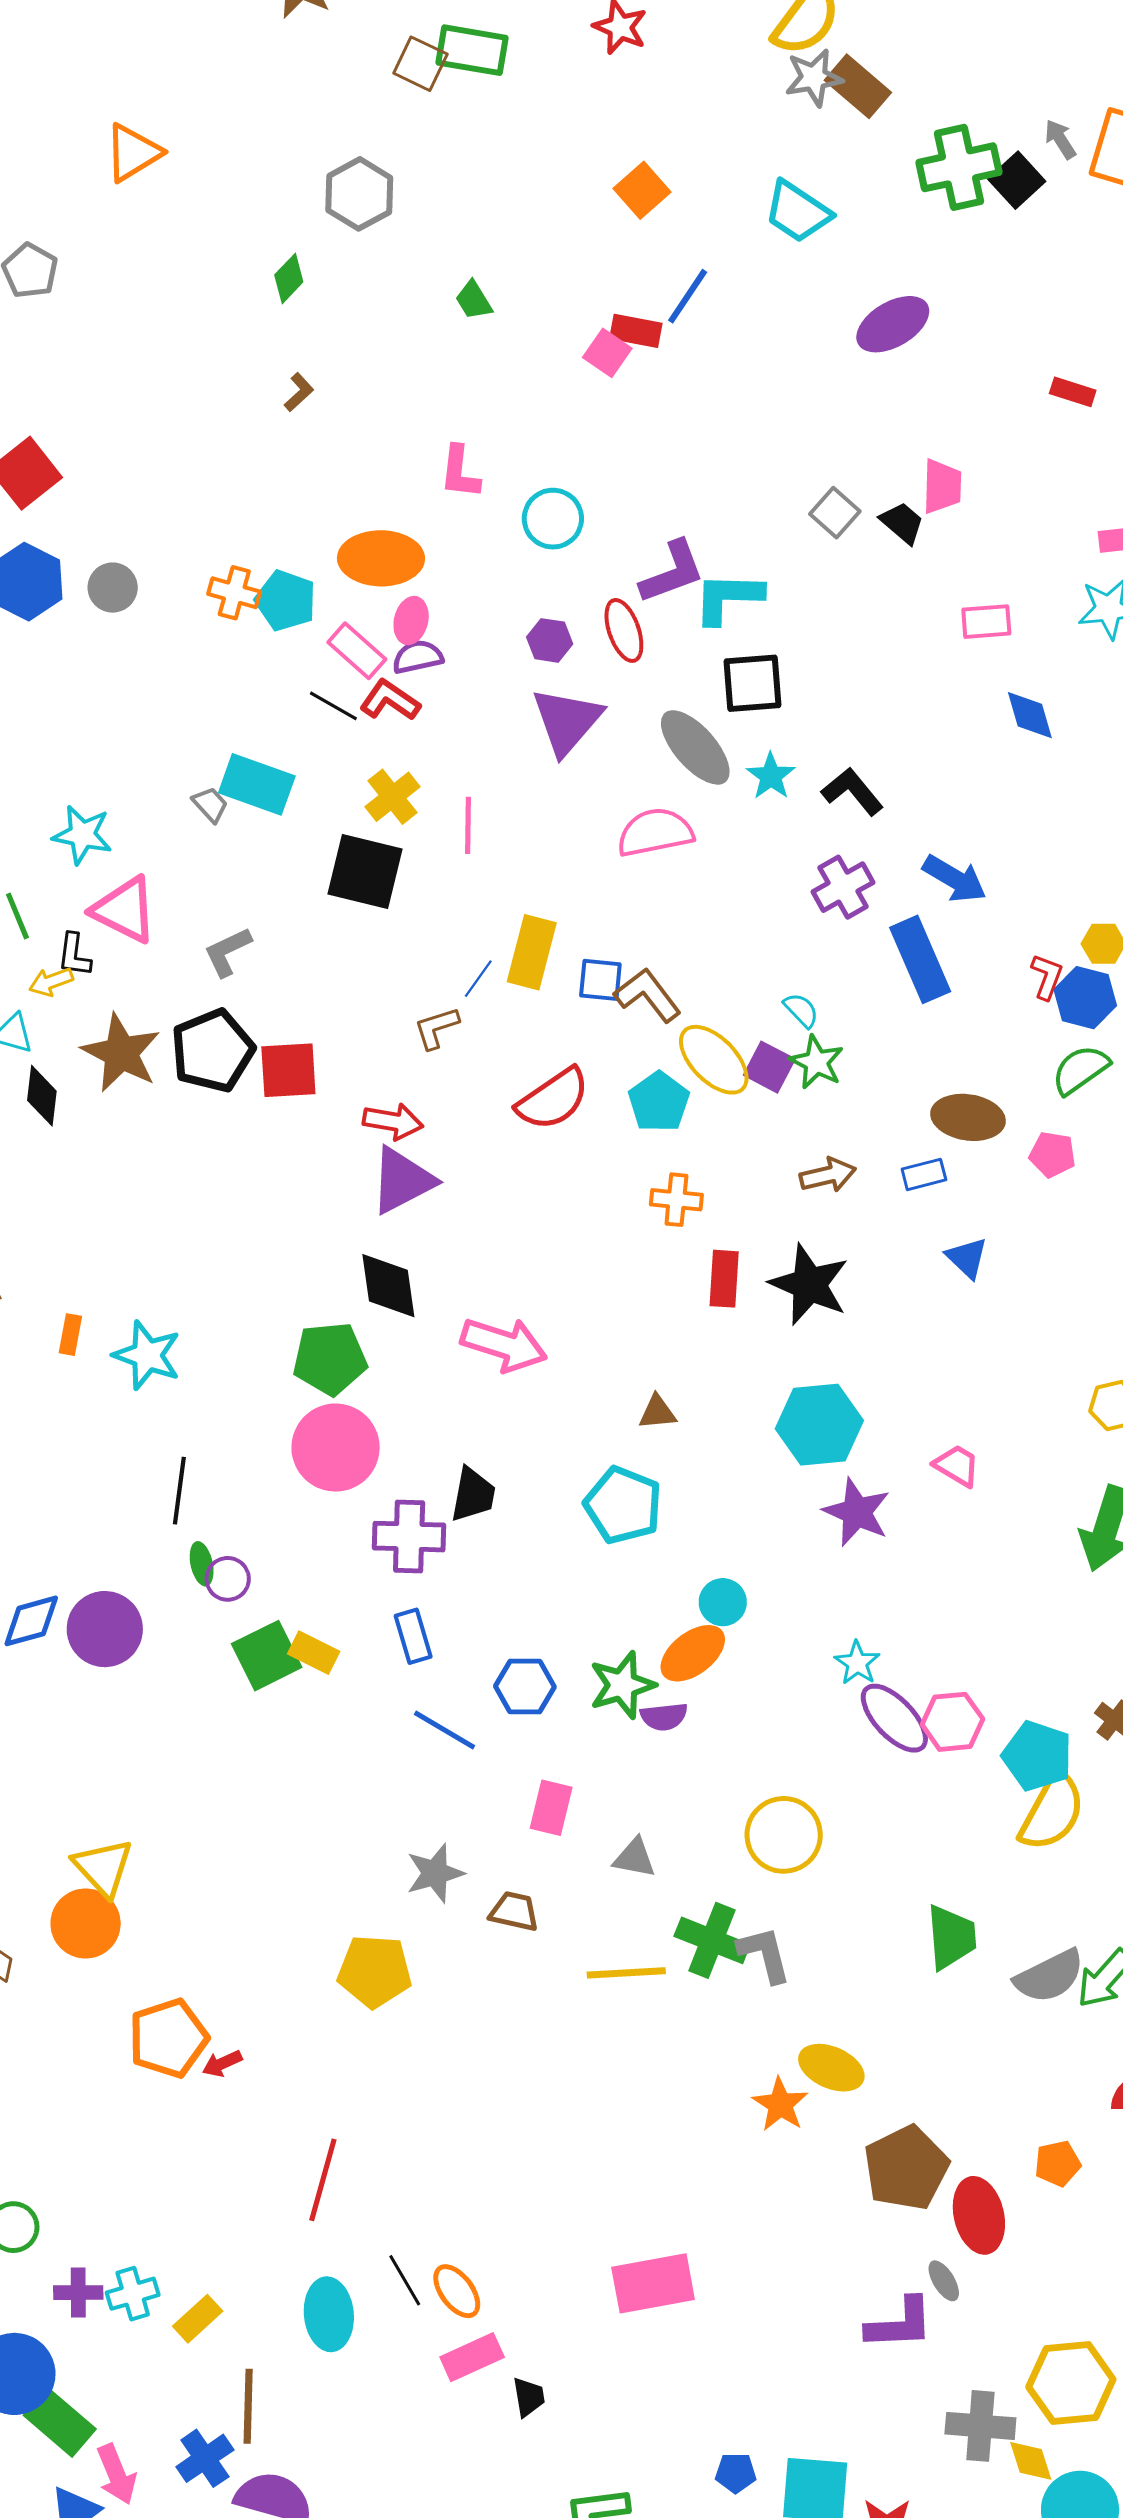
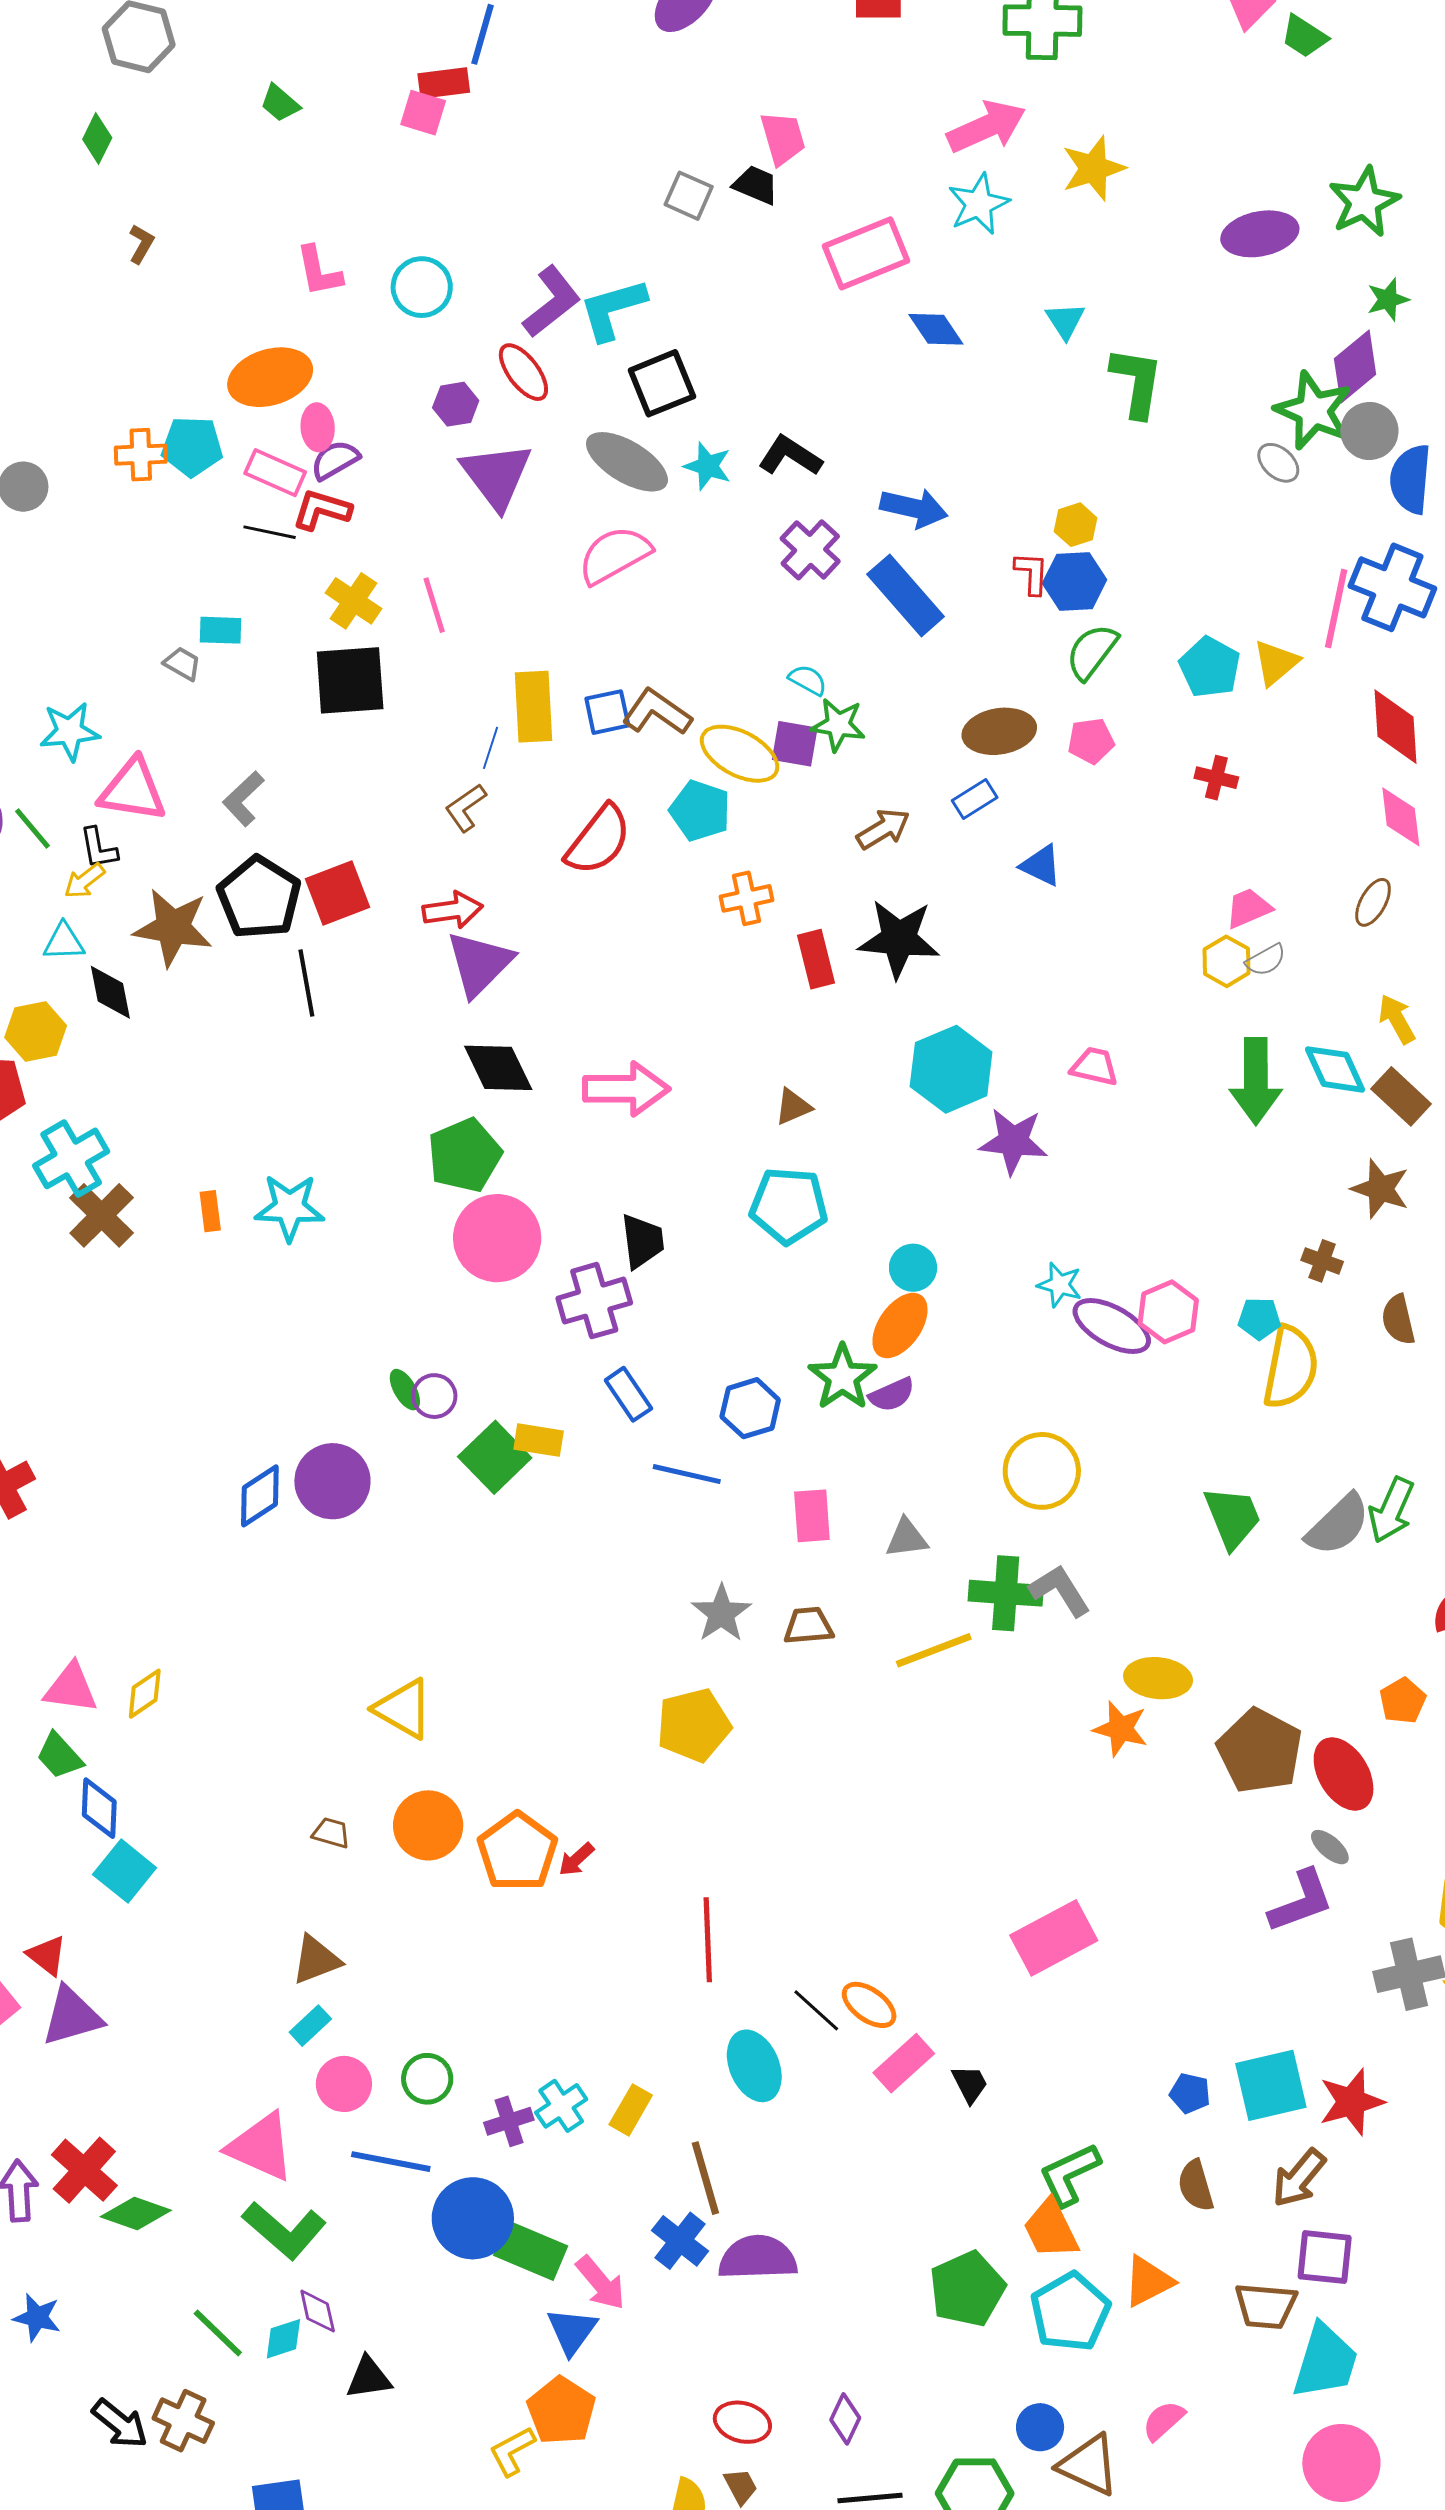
pink rectangle: (986, 622) -> (866, 253), size x1.6
cyan rectangle: (257, 784) -> (220, 630), size x0.6
black line: (179, 1491) -> (306, 983), moved
cyan pentagon: (1037, 1756) -> (1259, 1319), size x0.6
orange circle: (86, 1923) -> (428, 1825), moved
blue pentagon: (736, 2473) -> (1190, 2093), turned 30

